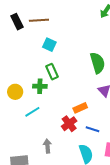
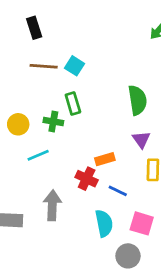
brown line: (39, 20) -> (44, 66), moved
red cross: (69, 124) -> (87, 179), turned -35
gray arrow: (47, 146) -> (52, 205), size x1.5

